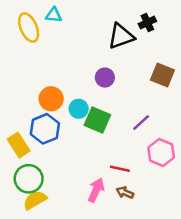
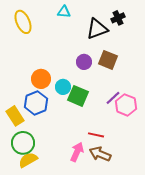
cyan triangle: (54, 15) -> (64, 12), moved
brown square: (162, 75) -> (108, 60), moved
pink hexagon: (161, 153) -> (126, 105), moved
brown arrow: (125, 193) -> (100, 154), size x1.5

